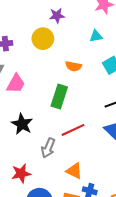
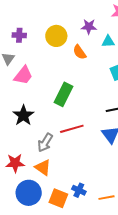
purple star: (57, 16) -> (89, 27), moved
orange semicircle: (73, 66) -> (80, 52), moved, turned 35
orange triangle: (74, 171) -> (43, 167), moved

